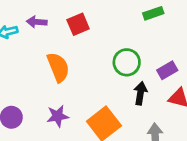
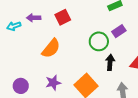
orange semicircle: (58, 67) -> (51, 48), turned 65
purple rectangle: (167, 70) -> (119, 31), moved

